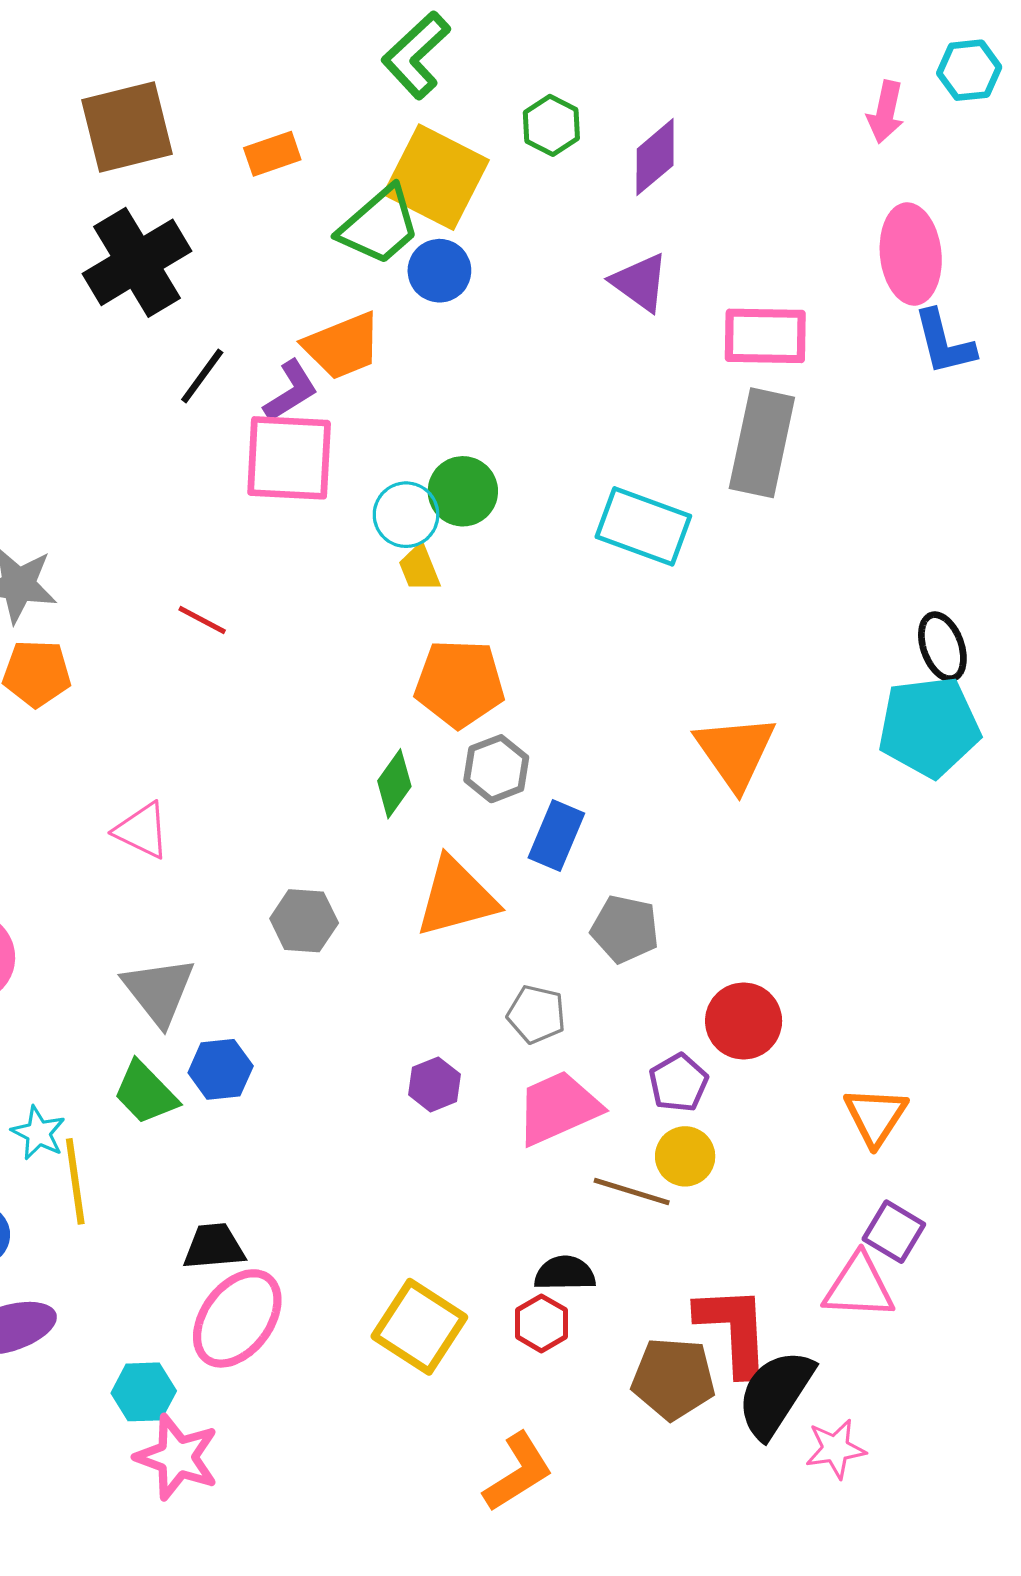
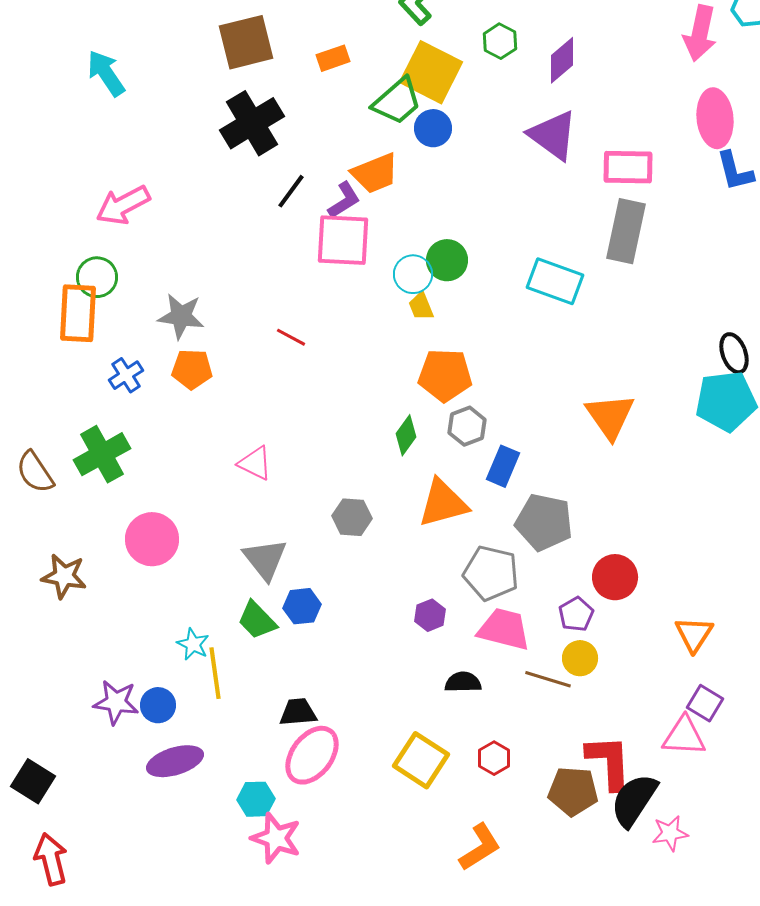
pink arrow: (886, 112) -> (700, 33), size x1.5
purple triangle: (640, 282) -> (553, 135), size x1.4
gray pentagon: (625, 929) -> (544, 522), size x1.4
gray pentagon: (536, 1014) -> (491, 573), size x1.6
pink trapezoid: (558, 1108) -> (504, 629), turned 38
black semicircle: (565, 1273) -> (463, 682), moved

